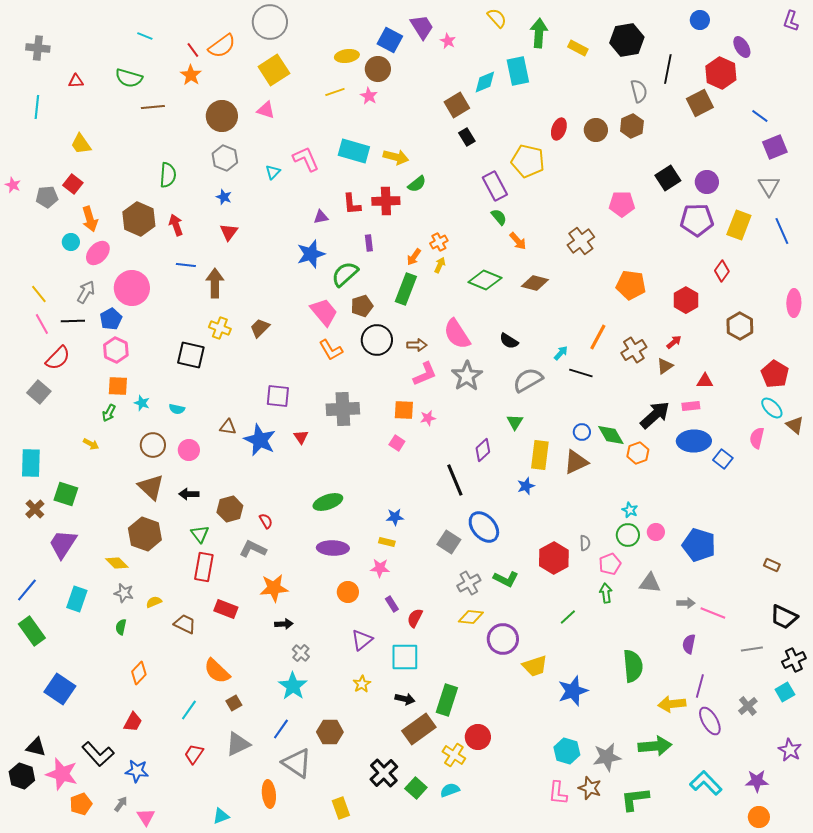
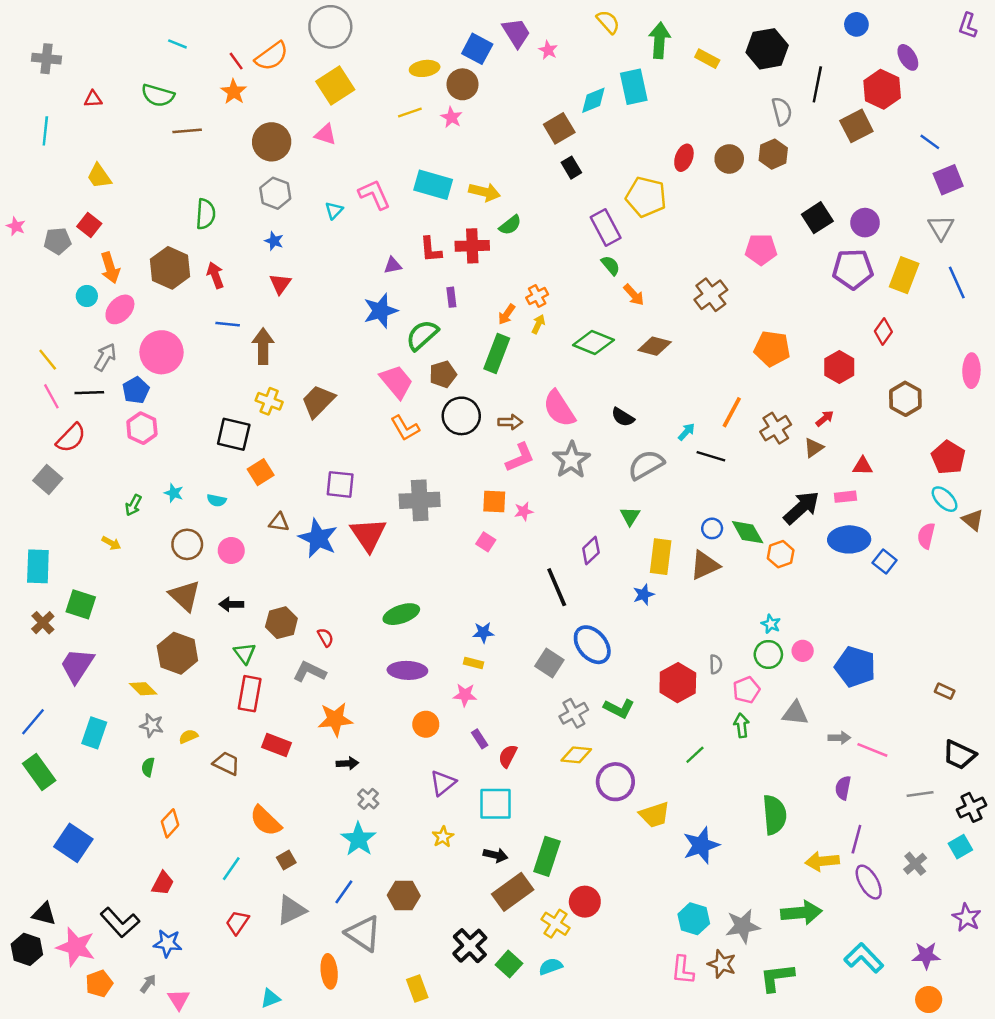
brown trapezoid: (260, 328) -> (318, 401), size x1.4
orange square: (118, 386) -> (261, 472), moved, turned -35
red triangle: (301, 437) -> (368, 535), size x2.0

